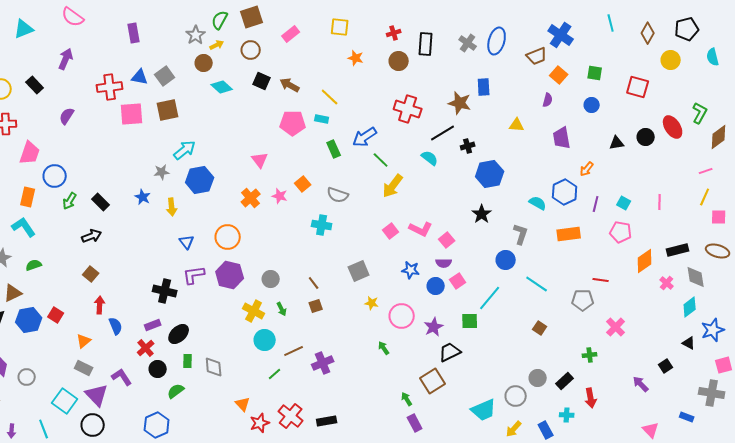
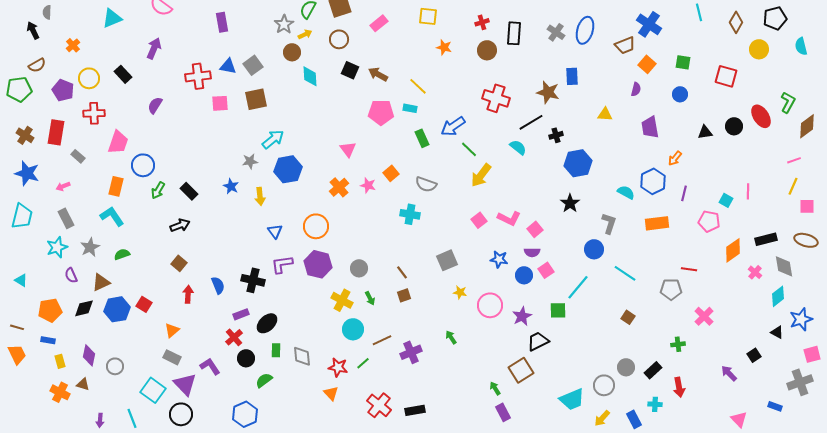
cyan diamond: (222, 87) -> (310, 76), turned 45
pink square: (132, 114) -> (220, 103), size x0.7
cyan square: (624, 203) -> (726, 200), moved
blue semicircle: (116, 326) -> (218, 285), moved
green arrow: (384, 348) -> (451, 337), moved
gray cross: (712, 393) -> (800, 382), turned -30
red star: (260, 423) -> (338, 367), moved, turned 30

